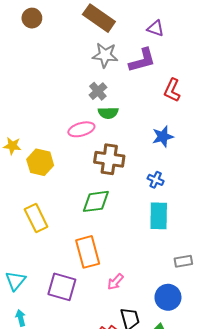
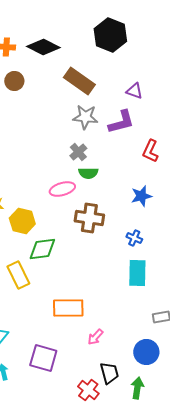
green diamond: (96, 201) -> (42, 249), moved
orange rectangle: (88, 252) -> (68, 308), turned -76
purple square: (62, 287) -> (43, 358), moved

